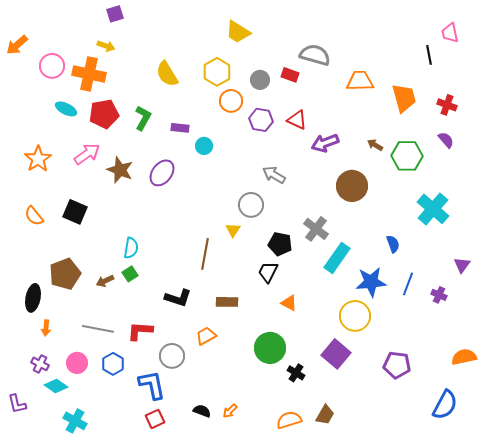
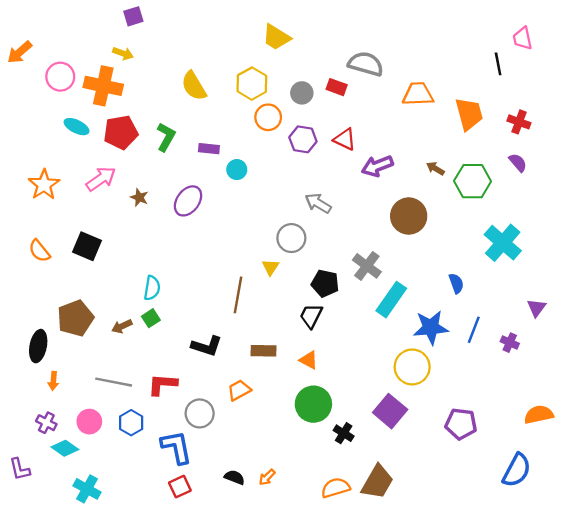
brown star: (120, 170) -> (139, 197), size x0.6
orange triangle: (289, 303) -> (309, 360), moved
brown trapezoid: (325, 415) -> (377, 482), size x1.5

